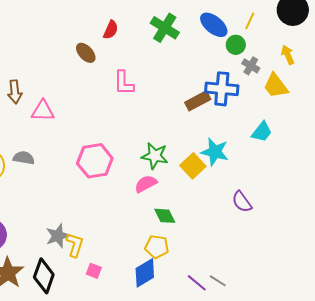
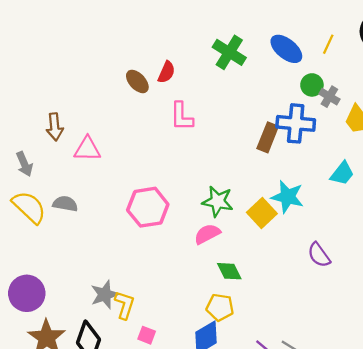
red semicircle: (111, 30) -> (166, 72), moved
green circle: (236, 45) -> (312, 85), moved
brown rectangle: (198, 101) -> (268, 137), turned -40

